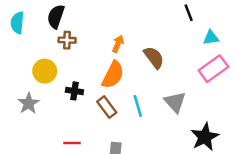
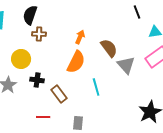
black cross: (74, 91) -> (37, 80), moved
gray triangle: (175, 102) -> (126, 65), moved
brown rectangle: (107, 107) -> (59, 94), moved

